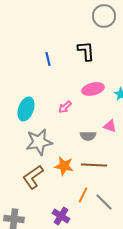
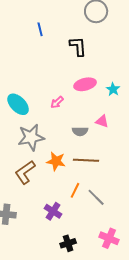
blue line: (48, 59) -> (40, 29), moved
cyan ellipse: (26, 109) -> (18, 104), turned -65

